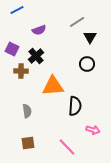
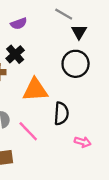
gray line: (77, 22) -> (64, 14), turned 63
black circle: (87, 64) -> (76, 64), size x1.5
pink line: (67, 147) -> (28, 131), moved

